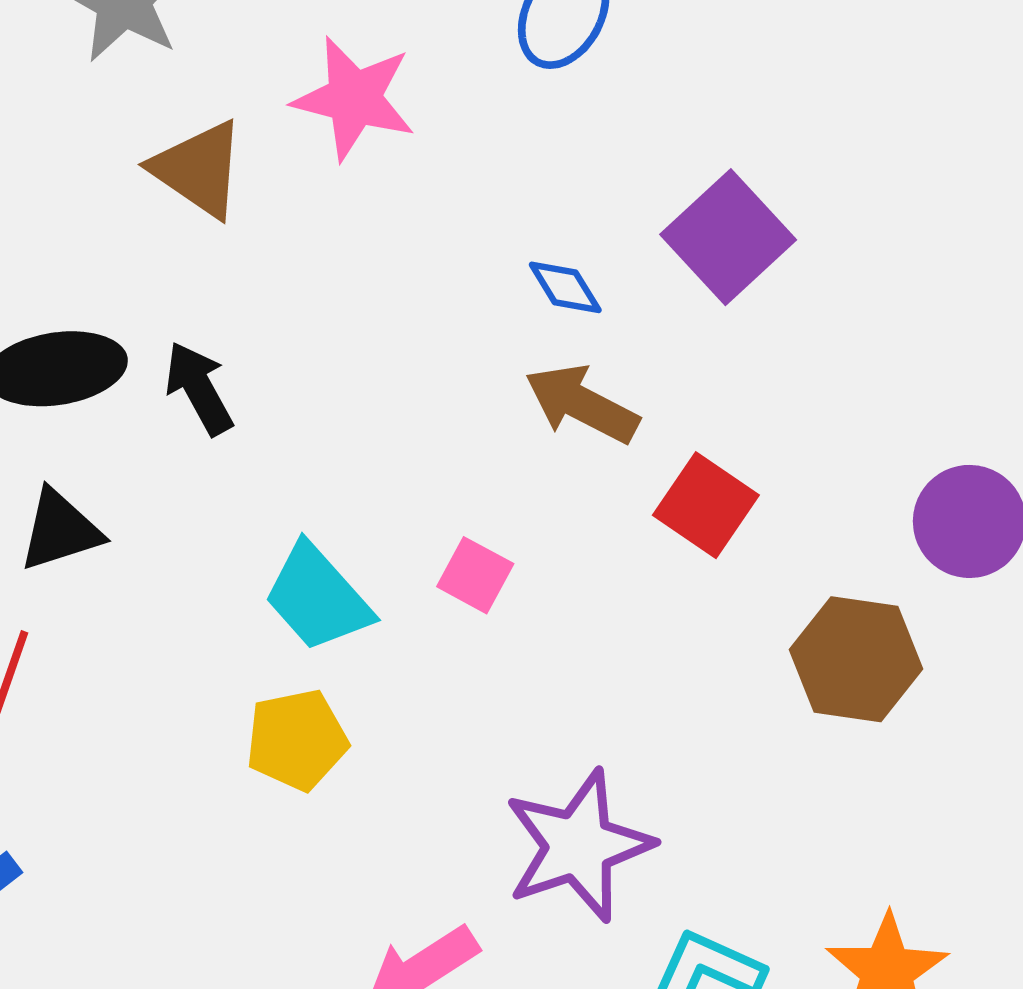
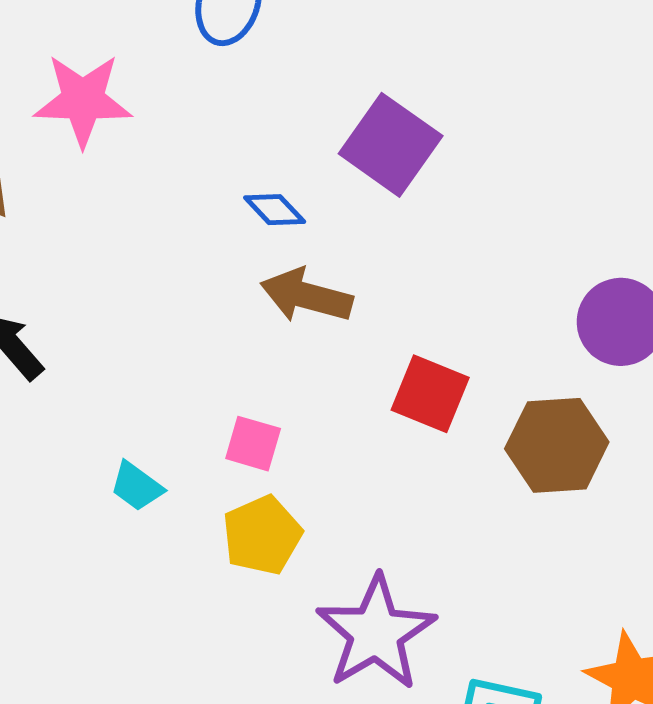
red square: (706, 505) -> (430, 394), moved
cyan trapezoid: (318, 598) -> (137, 486), size x0.6
yellow pentagon: (297, 740) -> (262, 535), moved

